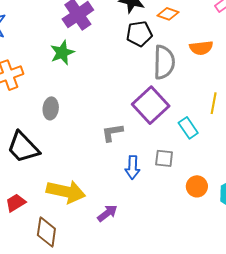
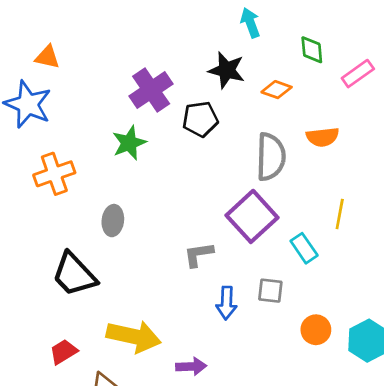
black pentagon: (139, 34) -> (200, 119), moved
purple arrow: (107, 213) -> (191, 366), turned 35

